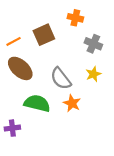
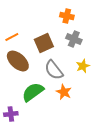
brown square: (44, 35) -> (44, 43), moved
gray cross: (93, 44) -> (74, 39), moved
green semicircle: (37, 103) -> (33, 92), turned -50

